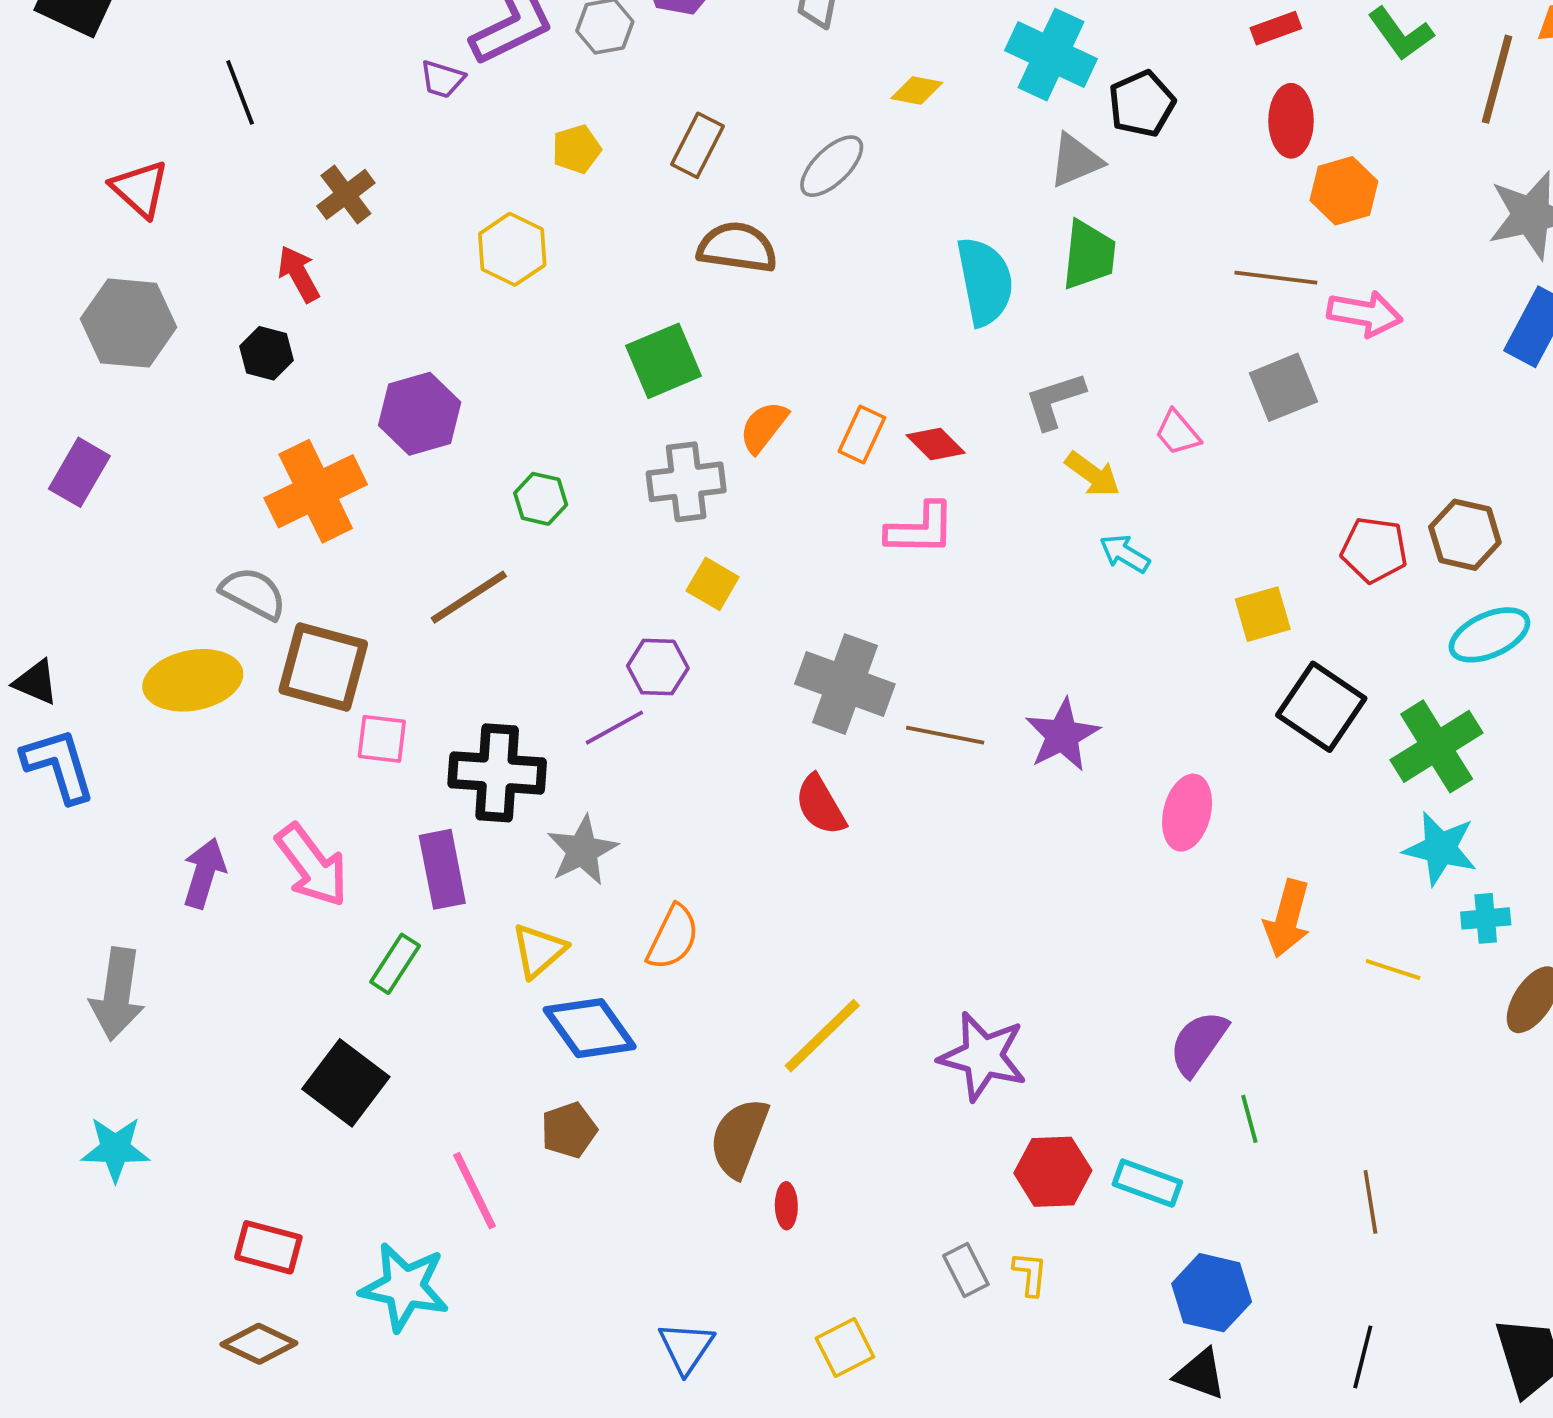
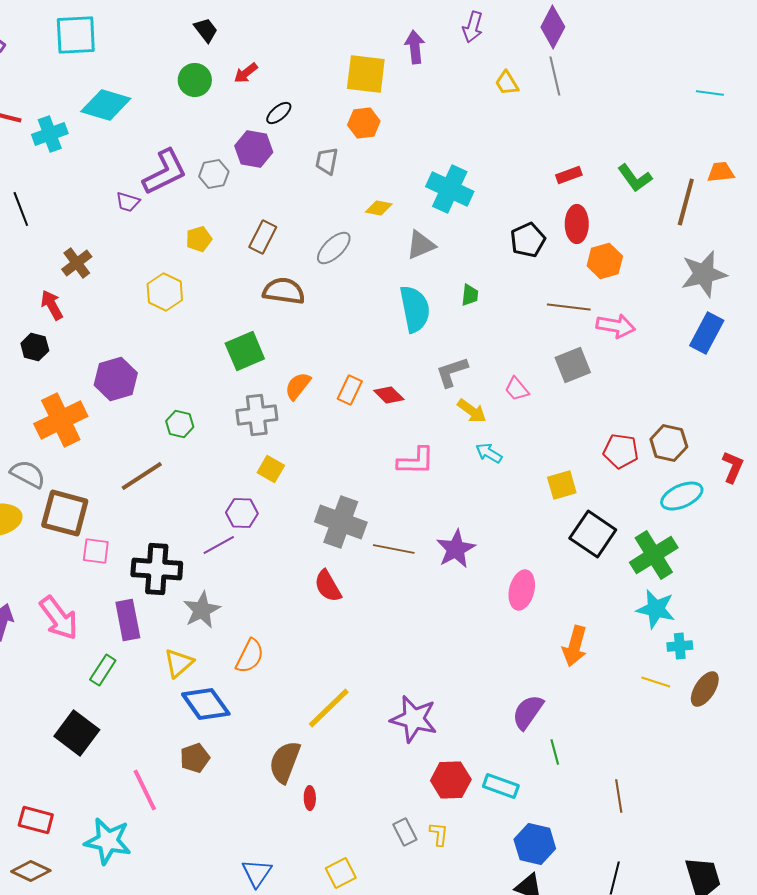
black pentagon: (1142, 104) -> (528, 240), moved
gray triangle: (1076, 160) -> (421, 245), moved
green trapezoid: (1089, 255) -> (470, 295), size x0.6
pink L-shape: (921, 529) -> (416, 461), moved
yellow line: (1393, 969) -> (656, 682), moved

